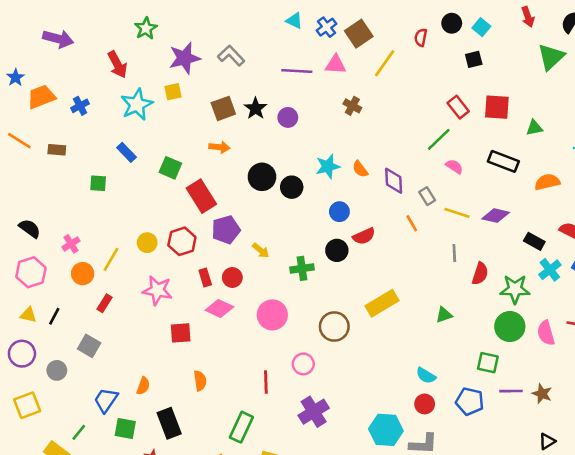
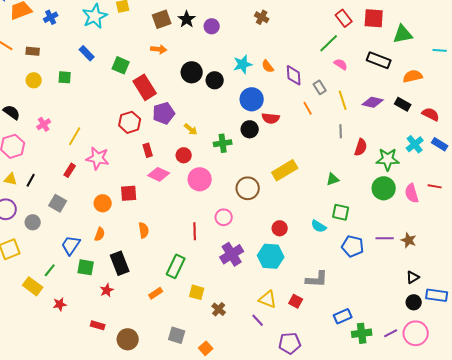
green triangle: (534, 128) -> (403, 34), size x1.5
blue circle: (339, 212) -> (252, 99), size x1.5
yellow line: (457, 213) -> (343, 100), turned 54
red semicircle: (364, 236) -> (271, 118), turned 30
black rectangle: (534, 241) -> (403, 104), moved
yellow circle: (147, 243) -> (34, 80), moved
orange circle: (83, 274) -> (103, 203), moved
red circle: (232, 277) -> (184, 155), moved
pink star: (157, 290) -> (98, 158), moved
green square: (488, 363) -> (341, 212), moved
red circle: (425, 404) -> (280, 228), moved
cyan hexagon: (386, 430) -> (271, 256), moved

